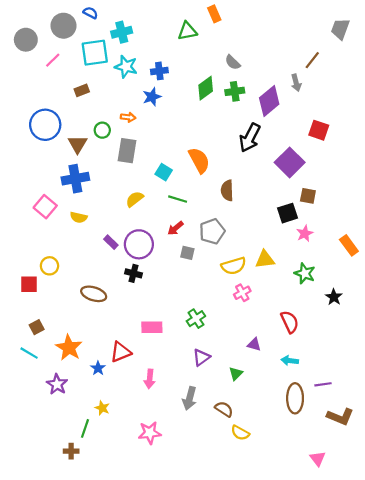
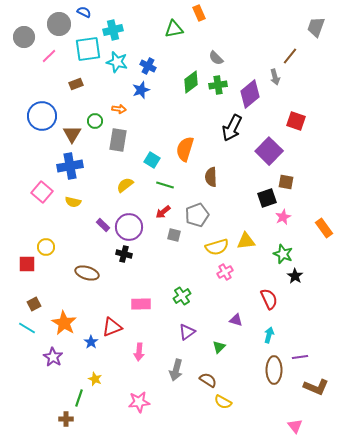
blue cross: (159, 71) -> (148, 66), turned 35
orange semicircle: (199, 160) -> (185, 149), turned -135
black star: (334, 297) -> (295, 276), moved
cyan arrow: (290, 361) -> (269, 335), turned 98

